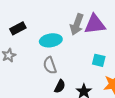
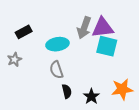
cyan square: (99, 60) -> (107, 46), moved, size x1.5
black semicircle: (60, 86) -> (67, 91), turned -40

